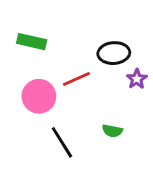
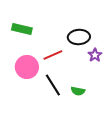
black line: (62, 142) -> (53, 85), moved

